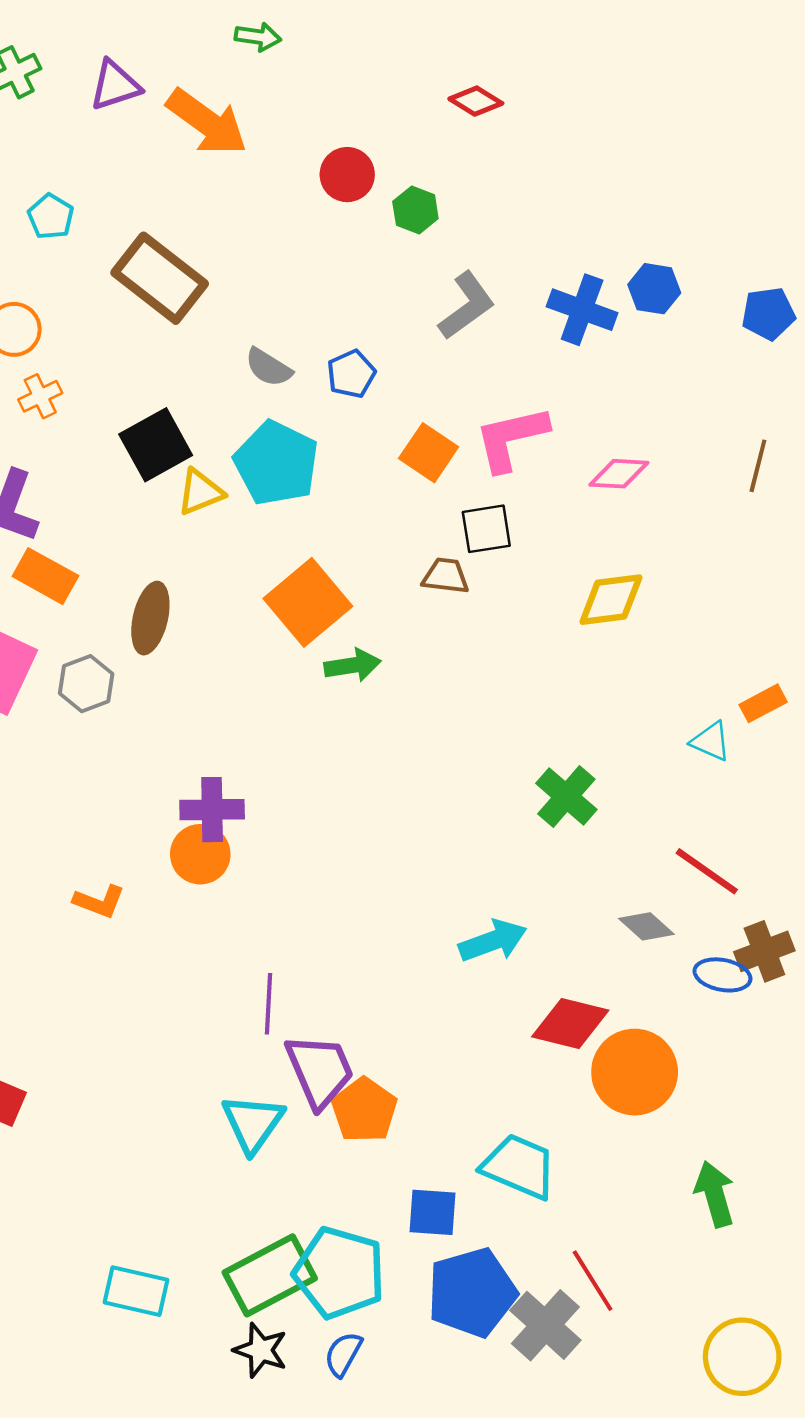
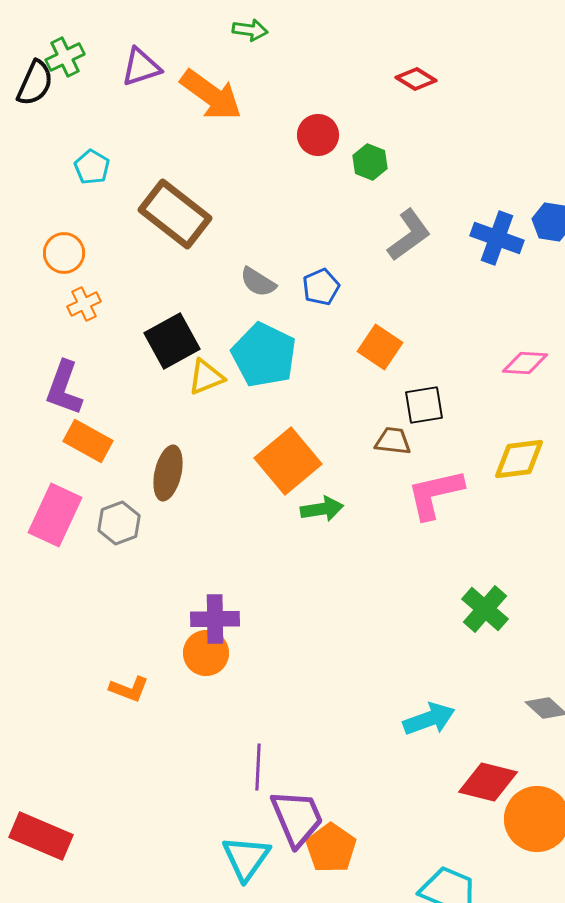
pink L-shape: (511, 438) -> (435, 494), moved

